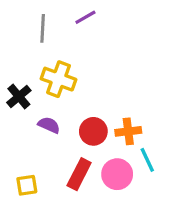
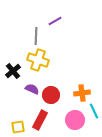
gray line: (43, 28) -> (36, 36), moved
red circle: (93, 131) -> (51, 95), moved
red rectangle: (79, 174) -> (40, 120), moved

